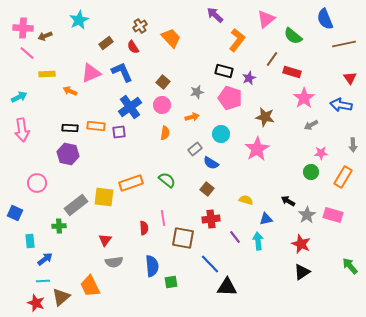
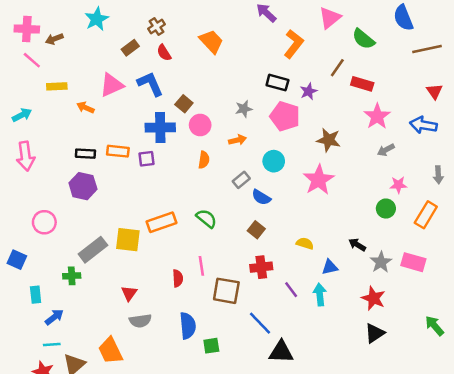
brown cross: (140, 26) -> (156, 27), moved
brown square: (163, 82) -> (184, 104), moved
blue cross: (130, 107) -> (160, 127), turned 35

